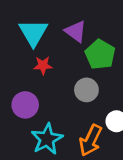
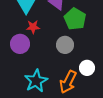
purple circle: (25, 105) -> (20, 44), moved

